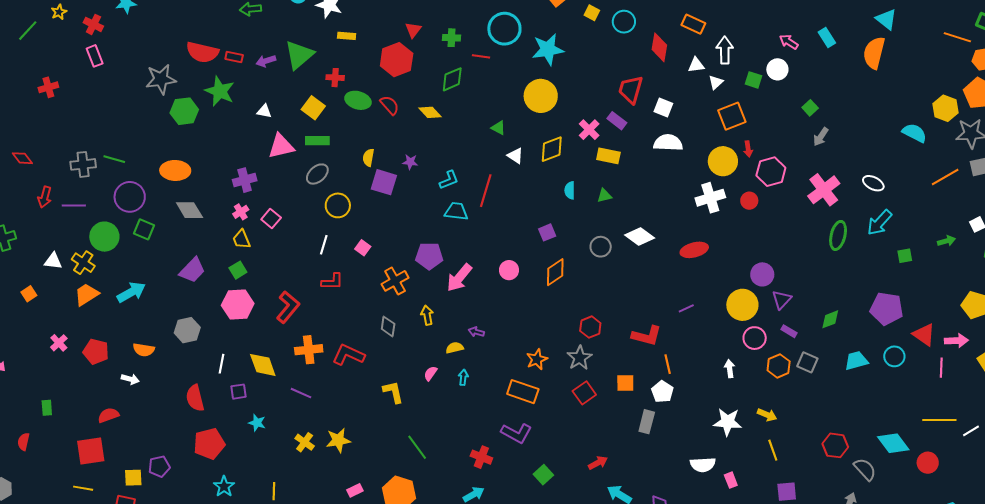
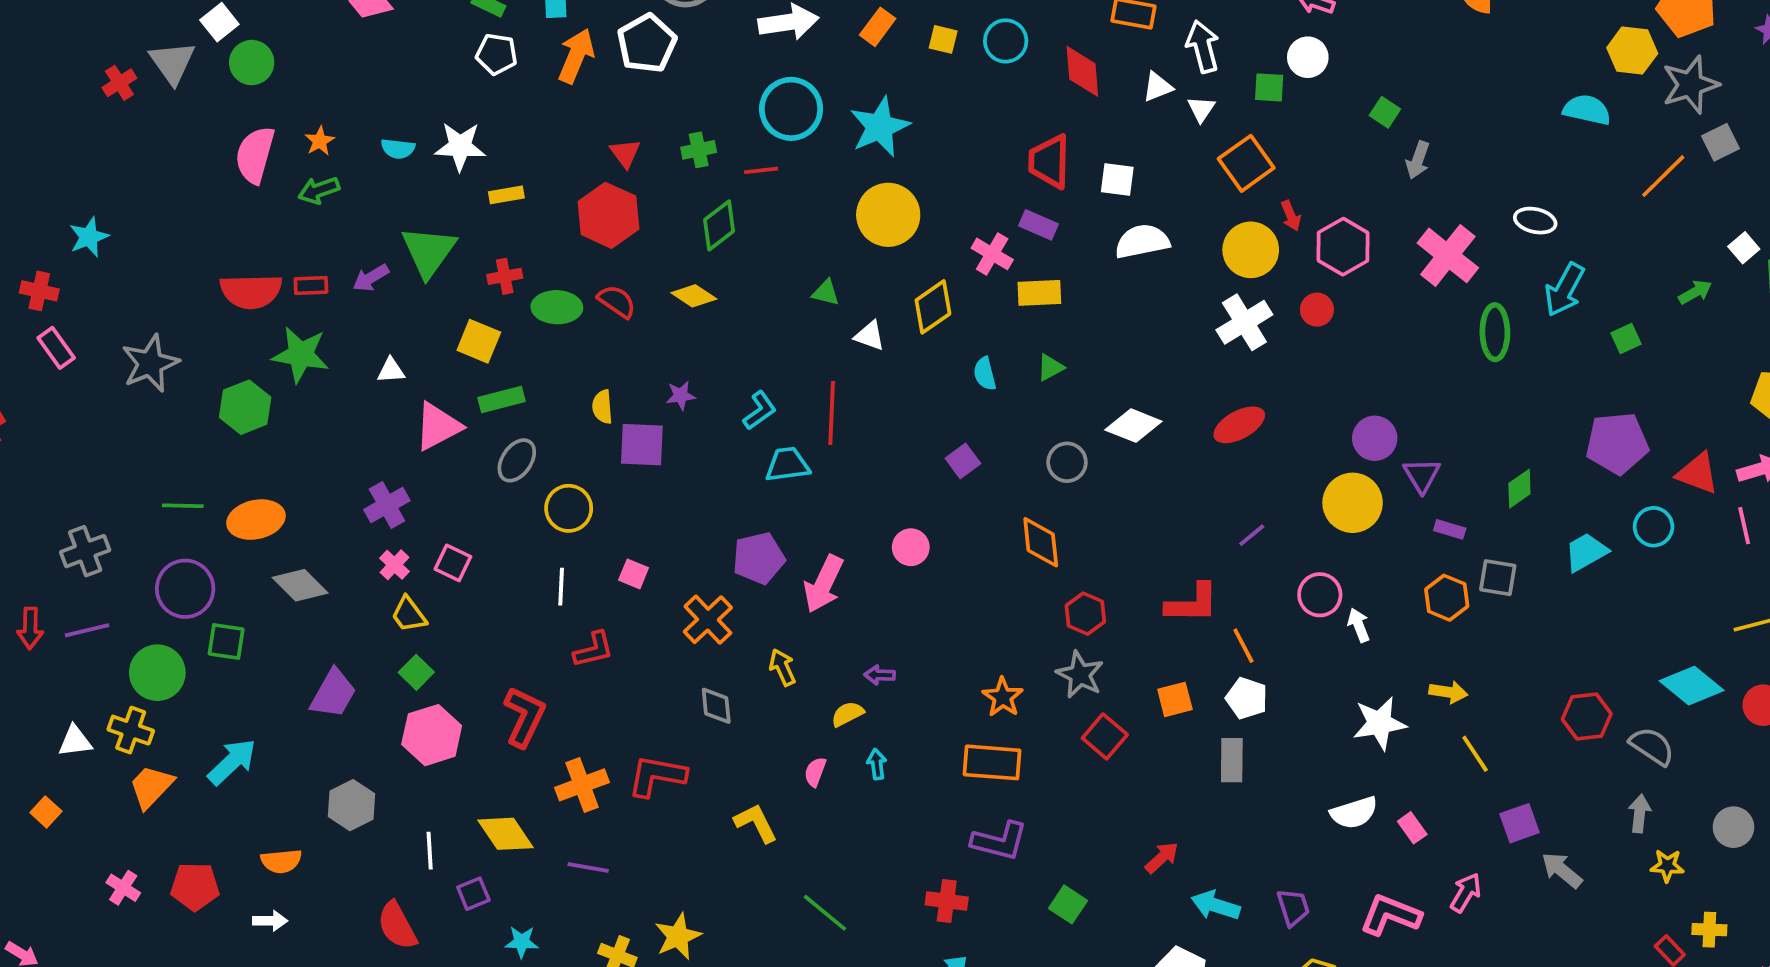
gray star: (161, 79) -> (150, 363), moved
green line: (114, 159) -> (183, 506), moved
orange diamond: (555, 272) -> (1041, 542), moved, turned -48
pink circle: (755, 338) -> (1320, 595), moved

